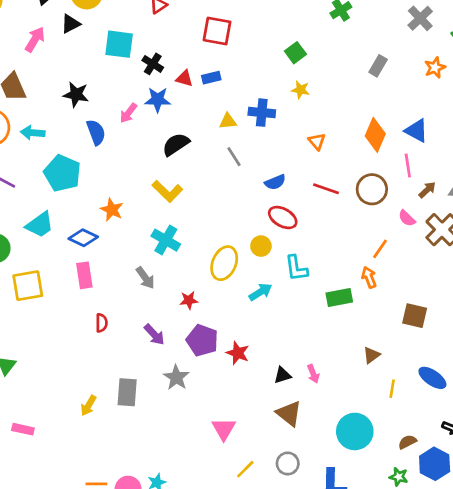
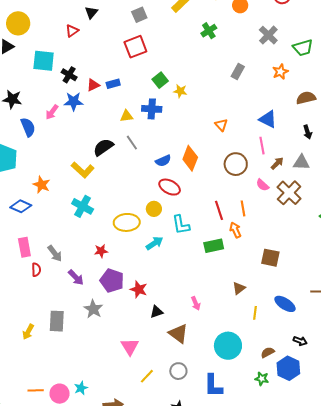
red square: (217, 31) -> (135, 47), moved, turned -30
green square: (295, 53) -> (160, 80), moved
red triangle: (184, 79) -> (93, 85), turned -40
orange diamond: (375, 135) -> (190, 158), moved
orange triangle: (317, 141) -> (221, 125), moved
black semicircle: (176, 144) -> (103, 147), moved
red line: (326, 189) -> (219, 210), moved, turned 54
orange line: (380, 249) -> (243, 208), turned -42
yellow ellipse: (224, 263) -> (127, 222), turned 65
pink rectangle: (84, 275) -> (24, 247), moved
gray arrow: (145, 278) -> (55, 253), moved
black triangle: (282, 375) -> (157, 312), moved

